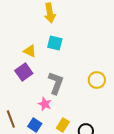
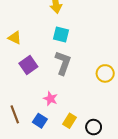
yellow triangle: (30, 51) -> (15, 38), moved
gray L-shape: (56, 83) -> (63, 63), moved

